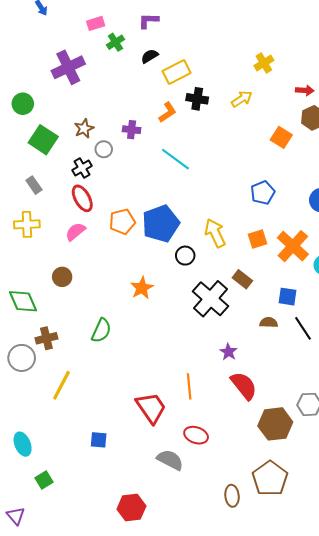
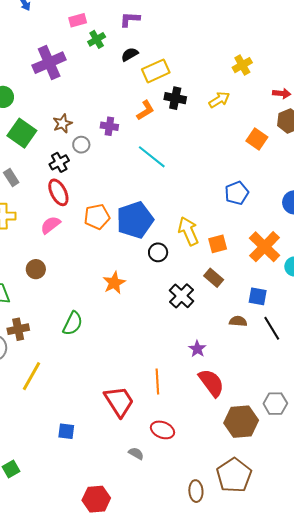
orange square: (258, 239) -> (218, 244), moved
black cross: (210, 299) -> (181, 296), size x0.7
gray semicircle: (170, 460) -> (136, 453), size x0.6

